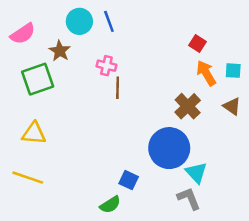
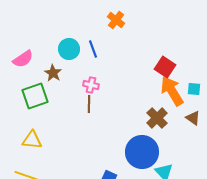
red square: (198, 43) -> (165, 67), size x1.5
orange arrow: (206, 73) -> (172, 91), size x1.4
brown line: (118, 88) -> (89, 104), moved

